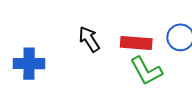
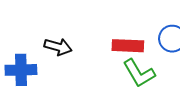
black arrow: (89, 39) -> (58, 47), moved, turned 140

